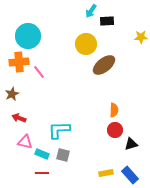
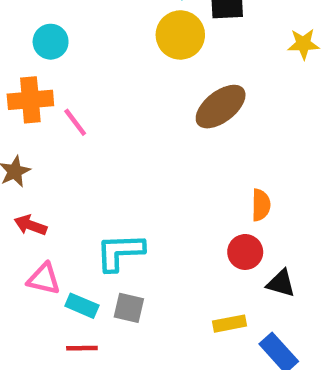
cyan circle: (28, 36) -> (51, 42), size x0.6
yellow circle: (86, 44) -> (180, 35), moved
orange semicircle: (114, 110) -> (261, 205), moved
black triangle: (131, 144) -> (281, 283), turned 32
yellow rectangle: (106, 173) -> (230, 324), moved

